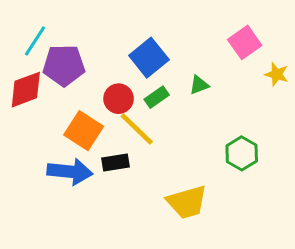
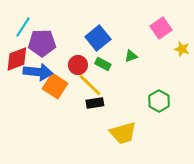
green rectangle: (157, 97) -> (103, 64), turned 63
black rectangle: (116, 162) -> (95, 103), moved
blue arrow: (70, 172) -> (38, 72), moved

